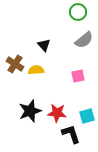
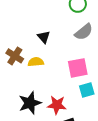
pink square: (78, 76) -> (78, 68), size x1.5
cyan square: (87, 116) -> (87, 90), moved

